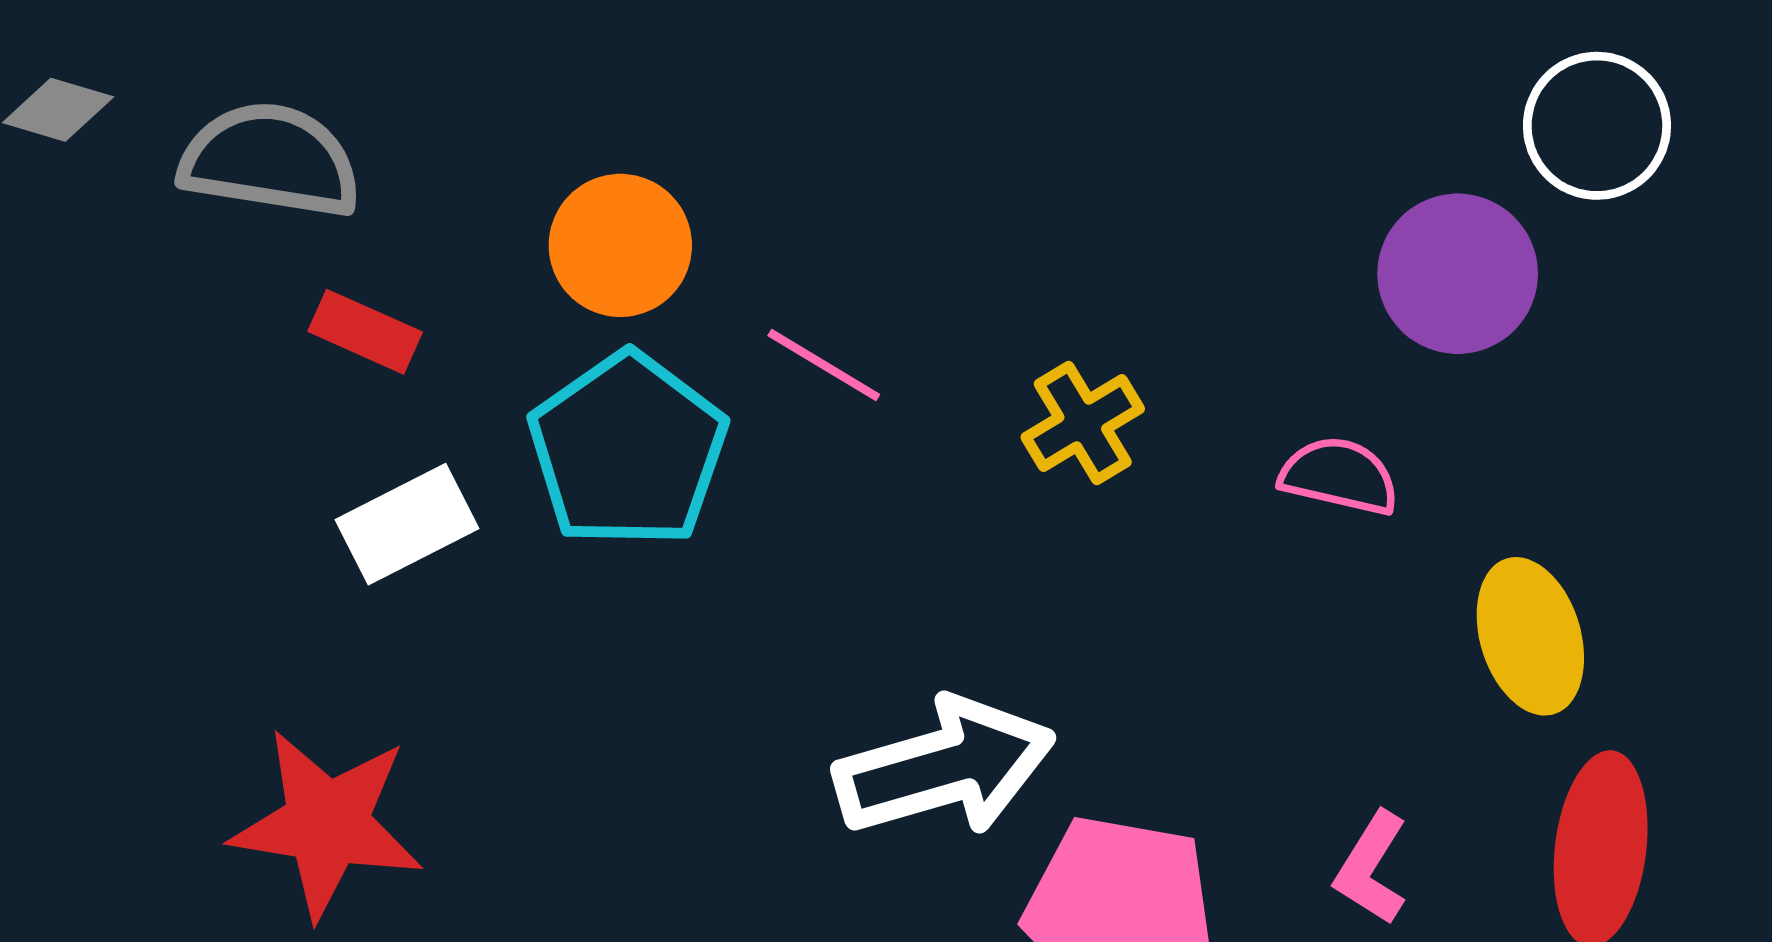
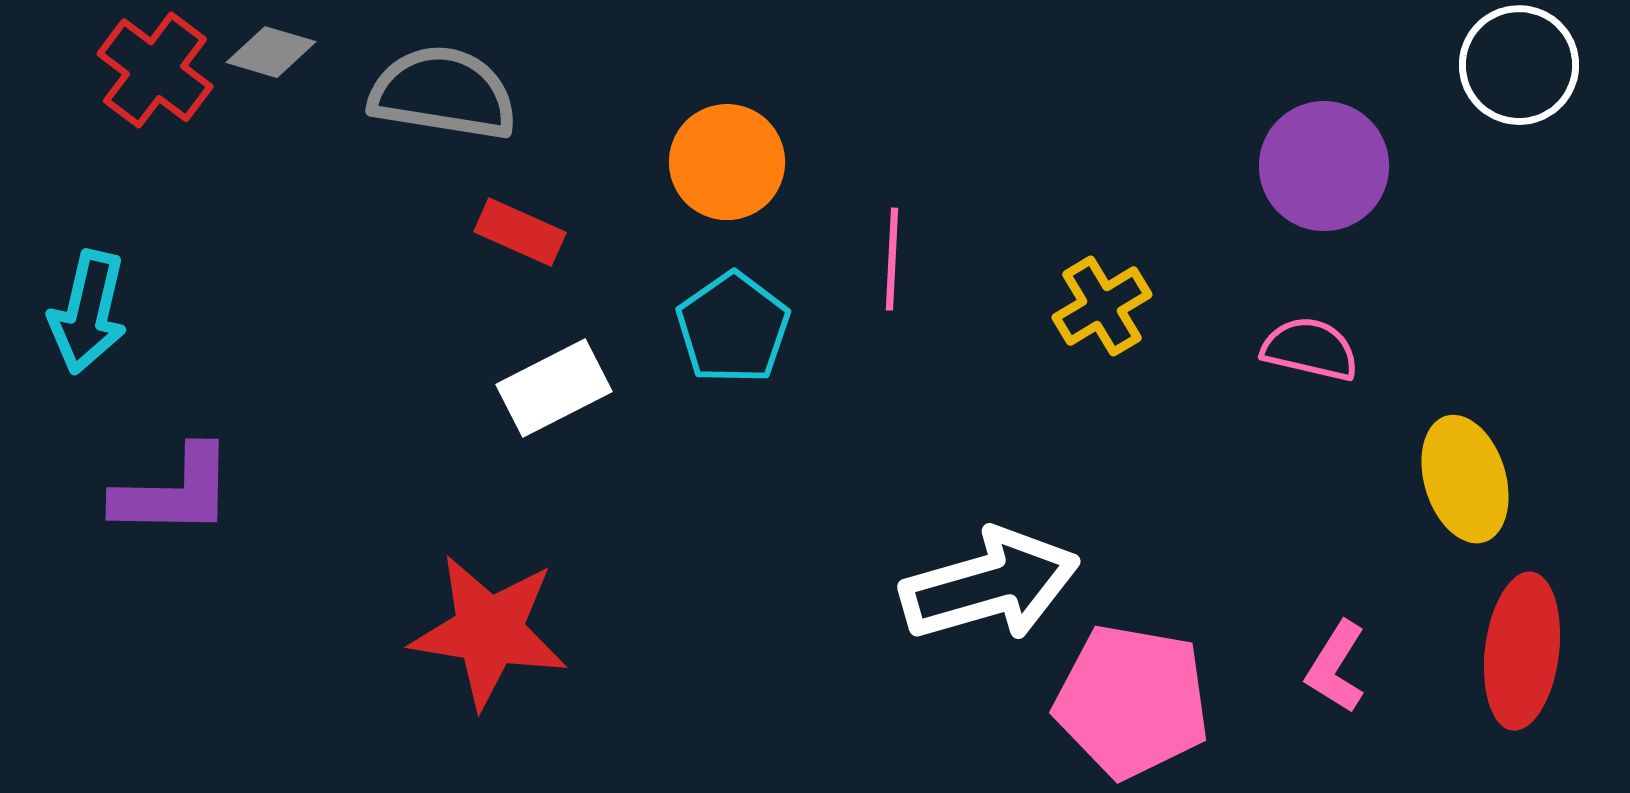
purple circle: (1458, 274) -> (1324, 166), moved
pink line: (824, 365) -> (892, 259), turned 62
cyan pentagon: (628, 450) -> (733, 328), size x0.7

